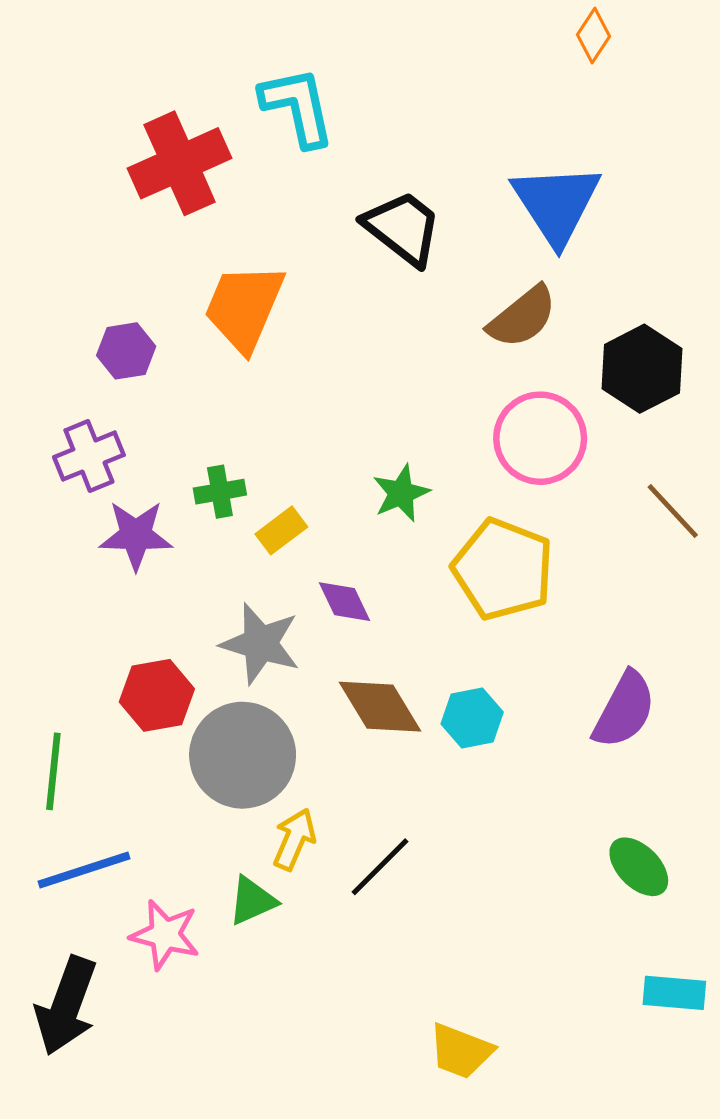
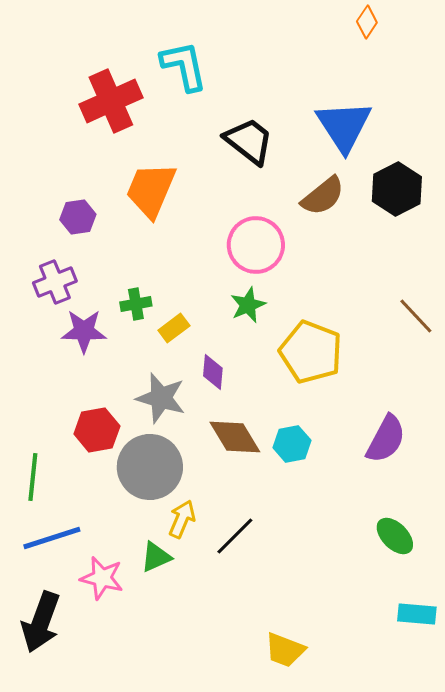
black hexagon: (642, 369) -> (397, 189), moved
pink circle: (540, 438) -> (256, 245), moved
purple diamond: (344, 602) -> (213, 372), turned 30

